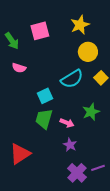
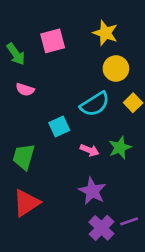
yellow star: (80, 25) -> (105, 33), turned -30
green trapezoid: (44, 119) -> (24, 157), moved
pink arrow: (67, 123) -> (90, 150), moved
purple star: (70, 145) -> (92, 191), size x1.5

